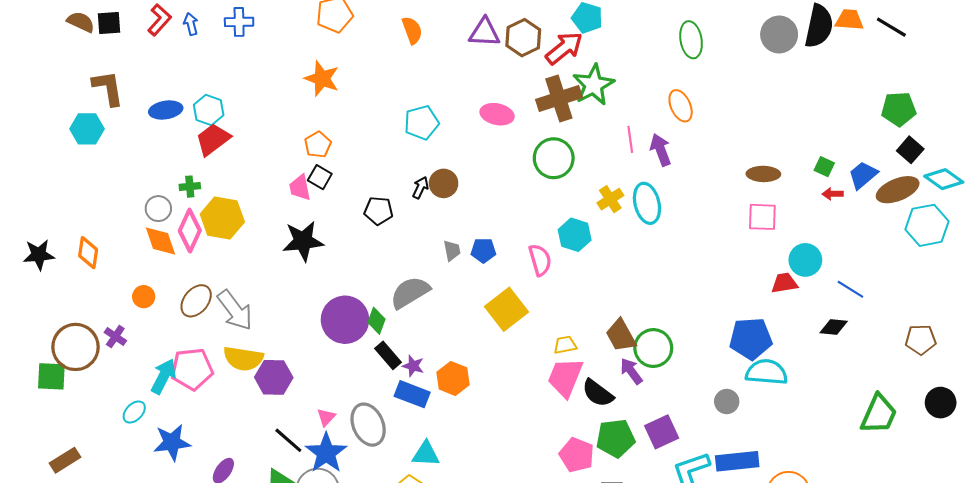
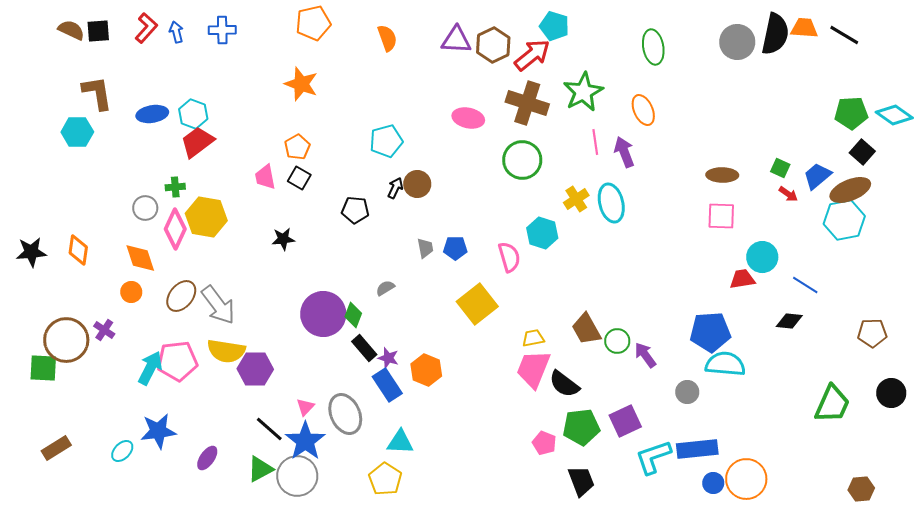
green star: (594, 85) -> (583, 92), moved
brown cross: (559, 98) -> (527, 103), turned 36
cyan pentagon: (422, 123) -> (386, 141), moved
cyan diamond: (944, 179) -> (894, 115), moved
pink trapezoid: (300, 188) -> (265, 177), moved
red arrow: (833, 194) -> (788, 194), turned -144
cyan hexagon: (927, 225) -> (844, 220), moved
orange diamond: (160, 241) -> (140, 258), moved
black star: (303, 241) -> (283, 239), size x0.6
gray semicircle: (410, 292) -> (385, 288), size x0.5
green circle: (653, 348) -> (617, 341), size x0.7
purple arrow: (631, 371) -> (645, 355), moved
blue rectangle: (412, 394) -> (387, 385), turned 36
cyan ellipse: (134, 412) -> (122, 451), moved
pink pentagon: (577, 455) -> (544, 443), size x0.7

